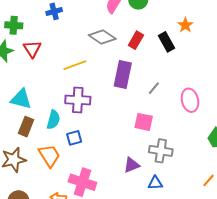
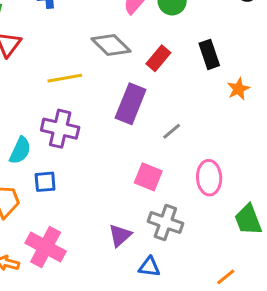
orange star: (185, 25) -> (238, 89), moved
black rectangle: (167, 42) -> (209, 54), moved
pink ellipse: (190, 100) -> (209, 178), moved
purple triangle: (132, 165) -> (120, 235), turned -30

